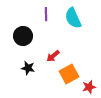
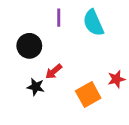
red arrow: (53, 56) -> (54, 71), moved
red star: (89, 87) -> (116, 79), moved

